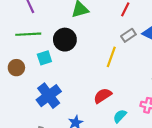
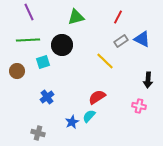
yellow line: (111, 57) -> (105, 61), turned -66
blue cross: (49, 96) -> (47, 97), size x0.6
cyan semicircle: (120, 116) -> (89, 116), moved

